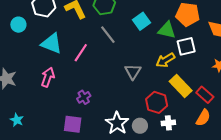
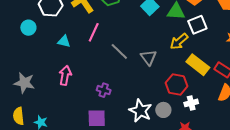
gray line: (108, 35) -> (119, 51), moved
cyan triangle: (52, 43) -> (64, 41), size x0.6
pink line: (81, 53) -> (94, 32), moved
purple cross: (84, 97) -> (104, 90), turned -32

